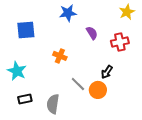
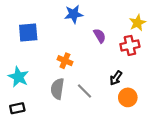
yellow star: (127, 12) -> (138, 23), moved
orange circle: (98, 90) -> (128, 97), moved
black rectangle: (25, 99) -> (17, 108), moved
gray semicircle: (53, 104) -> (57, 89), moved

